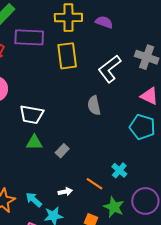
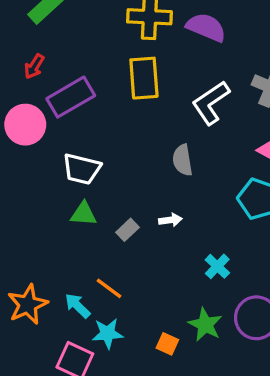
purple semicircle: (104, 22) -> (206, 27), size x1.4
purple rectangle: (29, 37) -> (71, 97), moved, turned -36
orange line: (95, 184) -> (109, 288), moved
white arrow: (65, 192) -> (170, 220), moved

